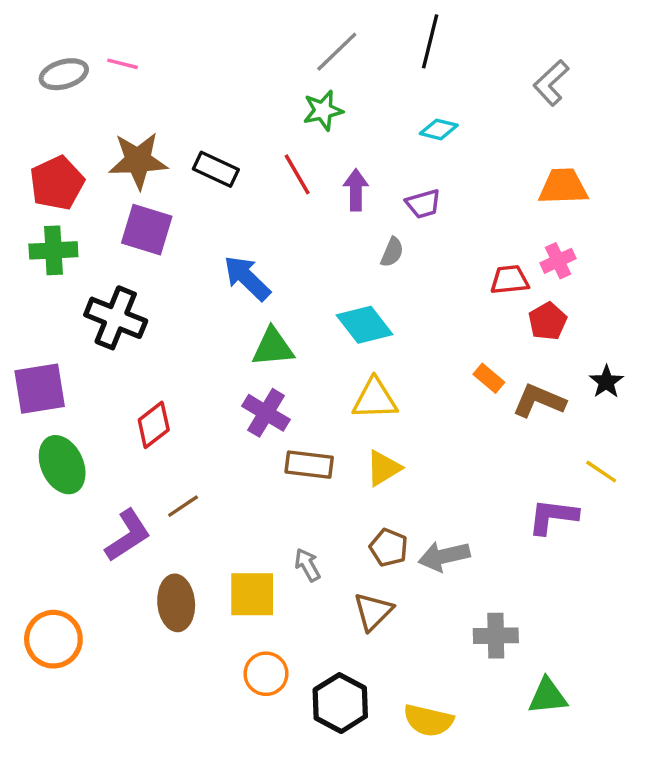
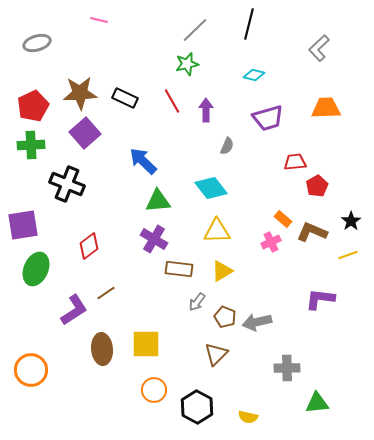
pink line: (123, 64) -> (99, 20), moved
purple trapezoid: (423, 204) -> (268, 118), moved, size x1.5
purple square: (147, 230) -> (85, 133), turned 32
pink cross: (558, 261) -> (271, 242), moved
green ellipse: (62, 465) -> (36, 269), turned 48
yellow line: (601, 472) -> (348, 255), moved, turned -54
gray arrow: (307, 565) -> (197, 302), moved, turned -114
yellow semicircle: (428, 720) -> (248, 417), size x0.7

